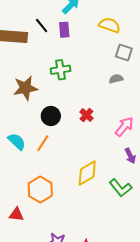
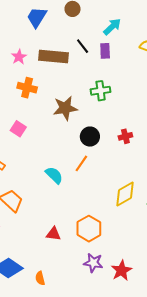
red cross: (86, 115) -> (125, 136), turned 32
cyan semicircle: (17, 142) -> (54, 175), moved
orange hexagon: (40, 190) -> (89, 229), moved

